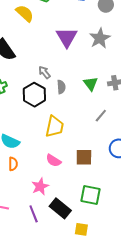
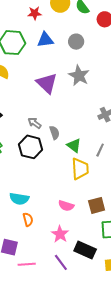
green triangle: (91, 84) -> (74, 145), moved
yellow trapezoid: (55, 126) -> (80, 169), moved
brown square: (84, 157) -> (97, 205), moved

